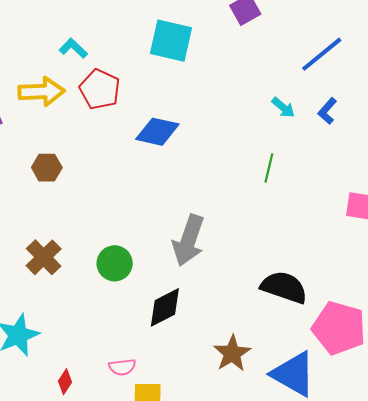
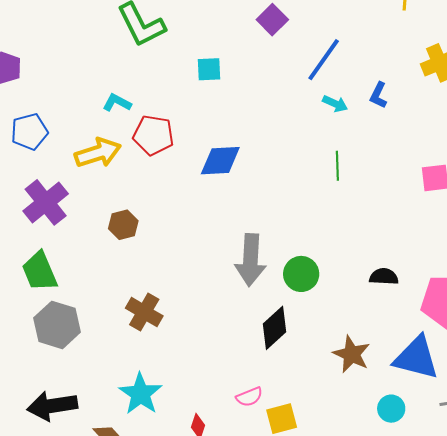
cyan square: (171, 41) -> (209, 69), size x0.6
blue line: (322, 54) -> (324, 60), moved
gray arrow: (189, 240) -> (250, 260), moved
green circle: (115, 263) -> (301, 274), moved
black semicircle: (284, 287) -> (384, 277), size x0.6

